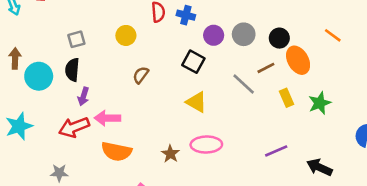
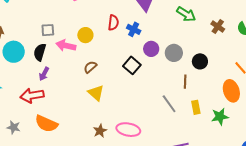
orange ellipse: (298, 60) -> (231, 91), moved
brown line: (266, 68) -> (185, 82), turned -72
gray line: (244, 84) -> (169, 104), moved
yellow triangle: (197, 102) -> (96, 93), moved
pink arrow: (107, 118) -> (66, 46), moved
orange semicircle: (116, 151) -> (46, 124), moved

